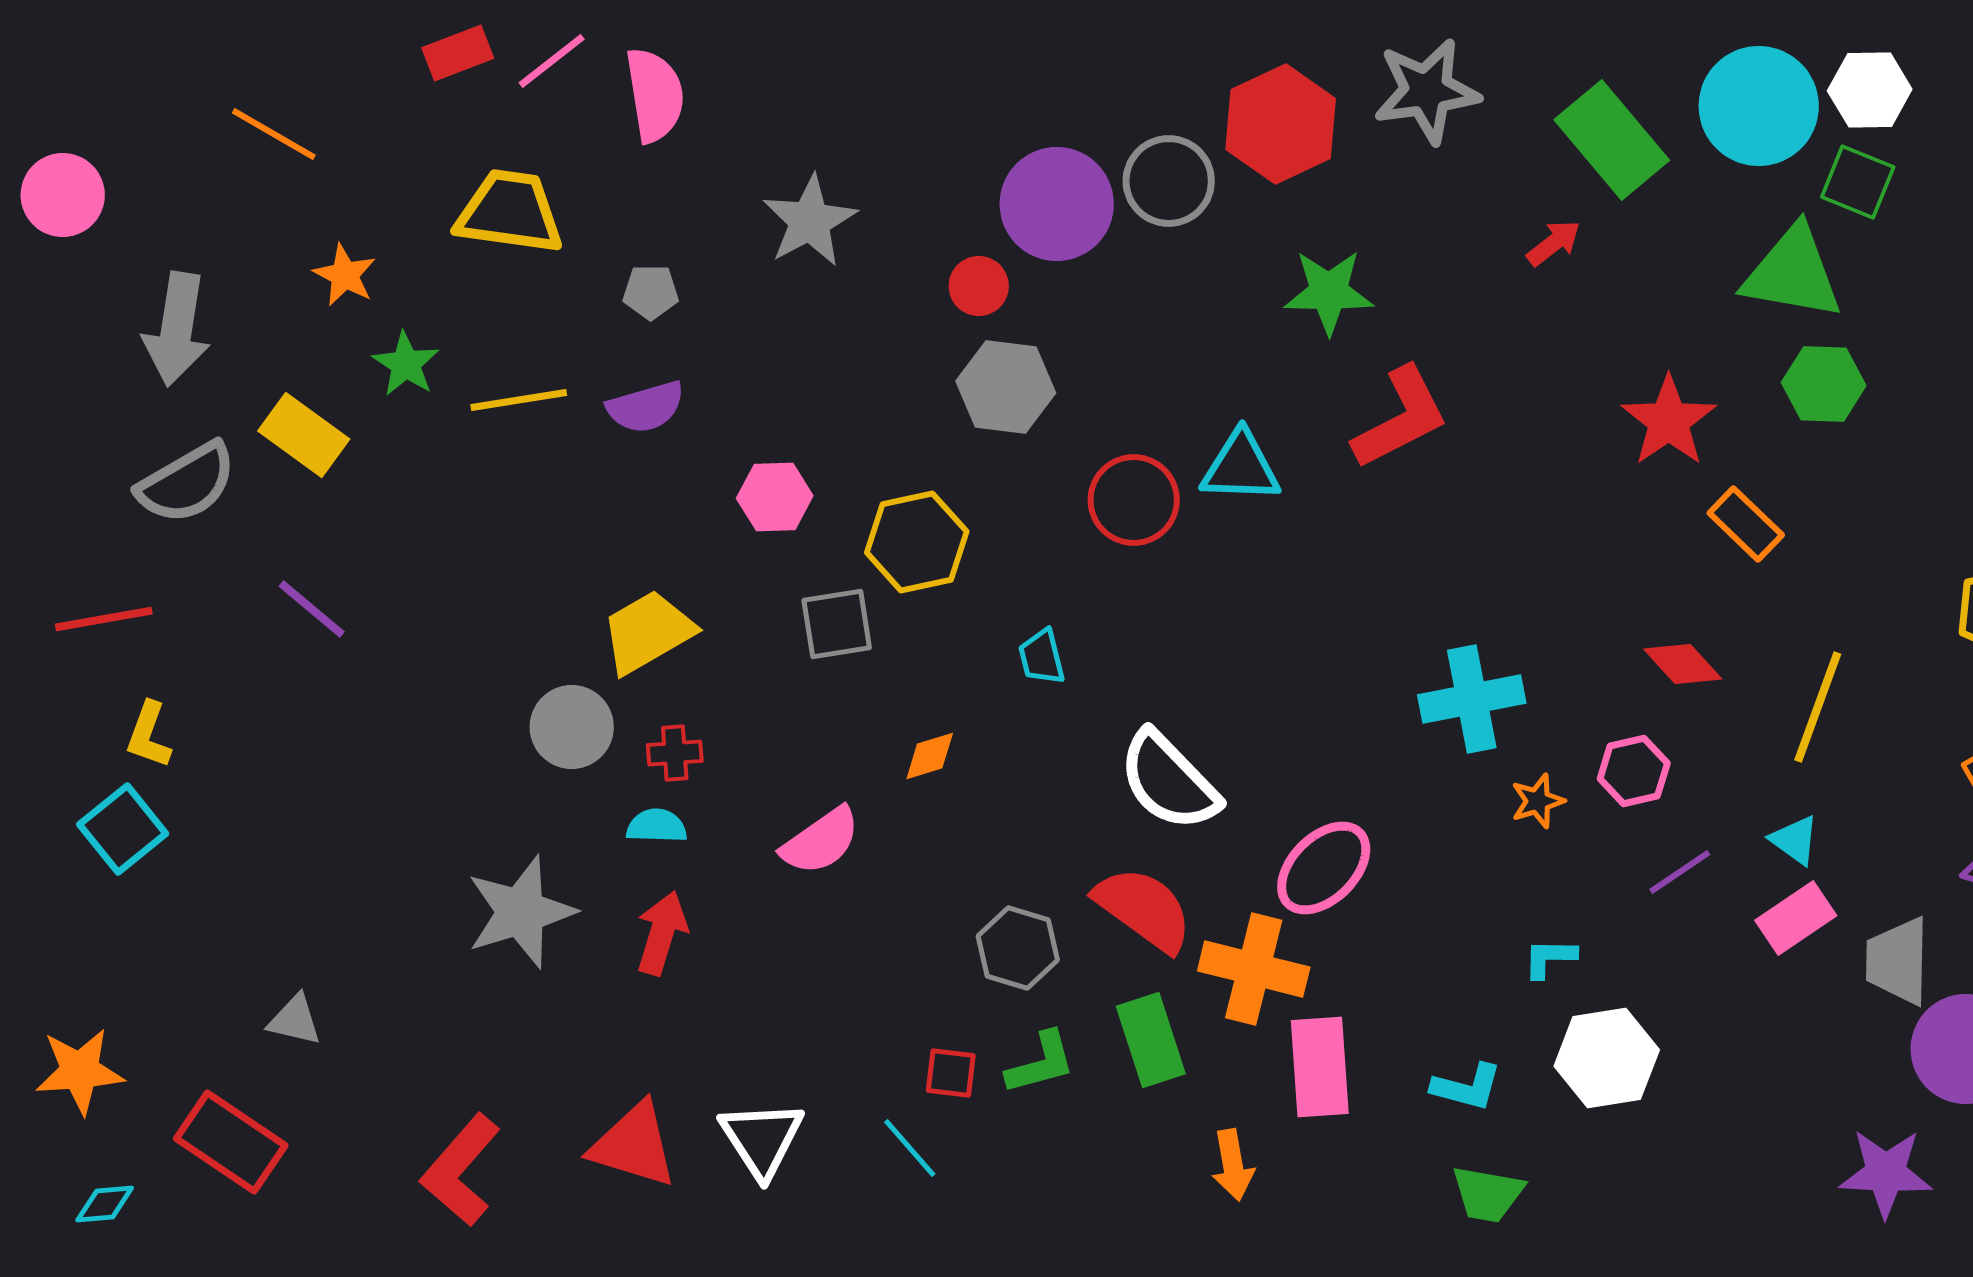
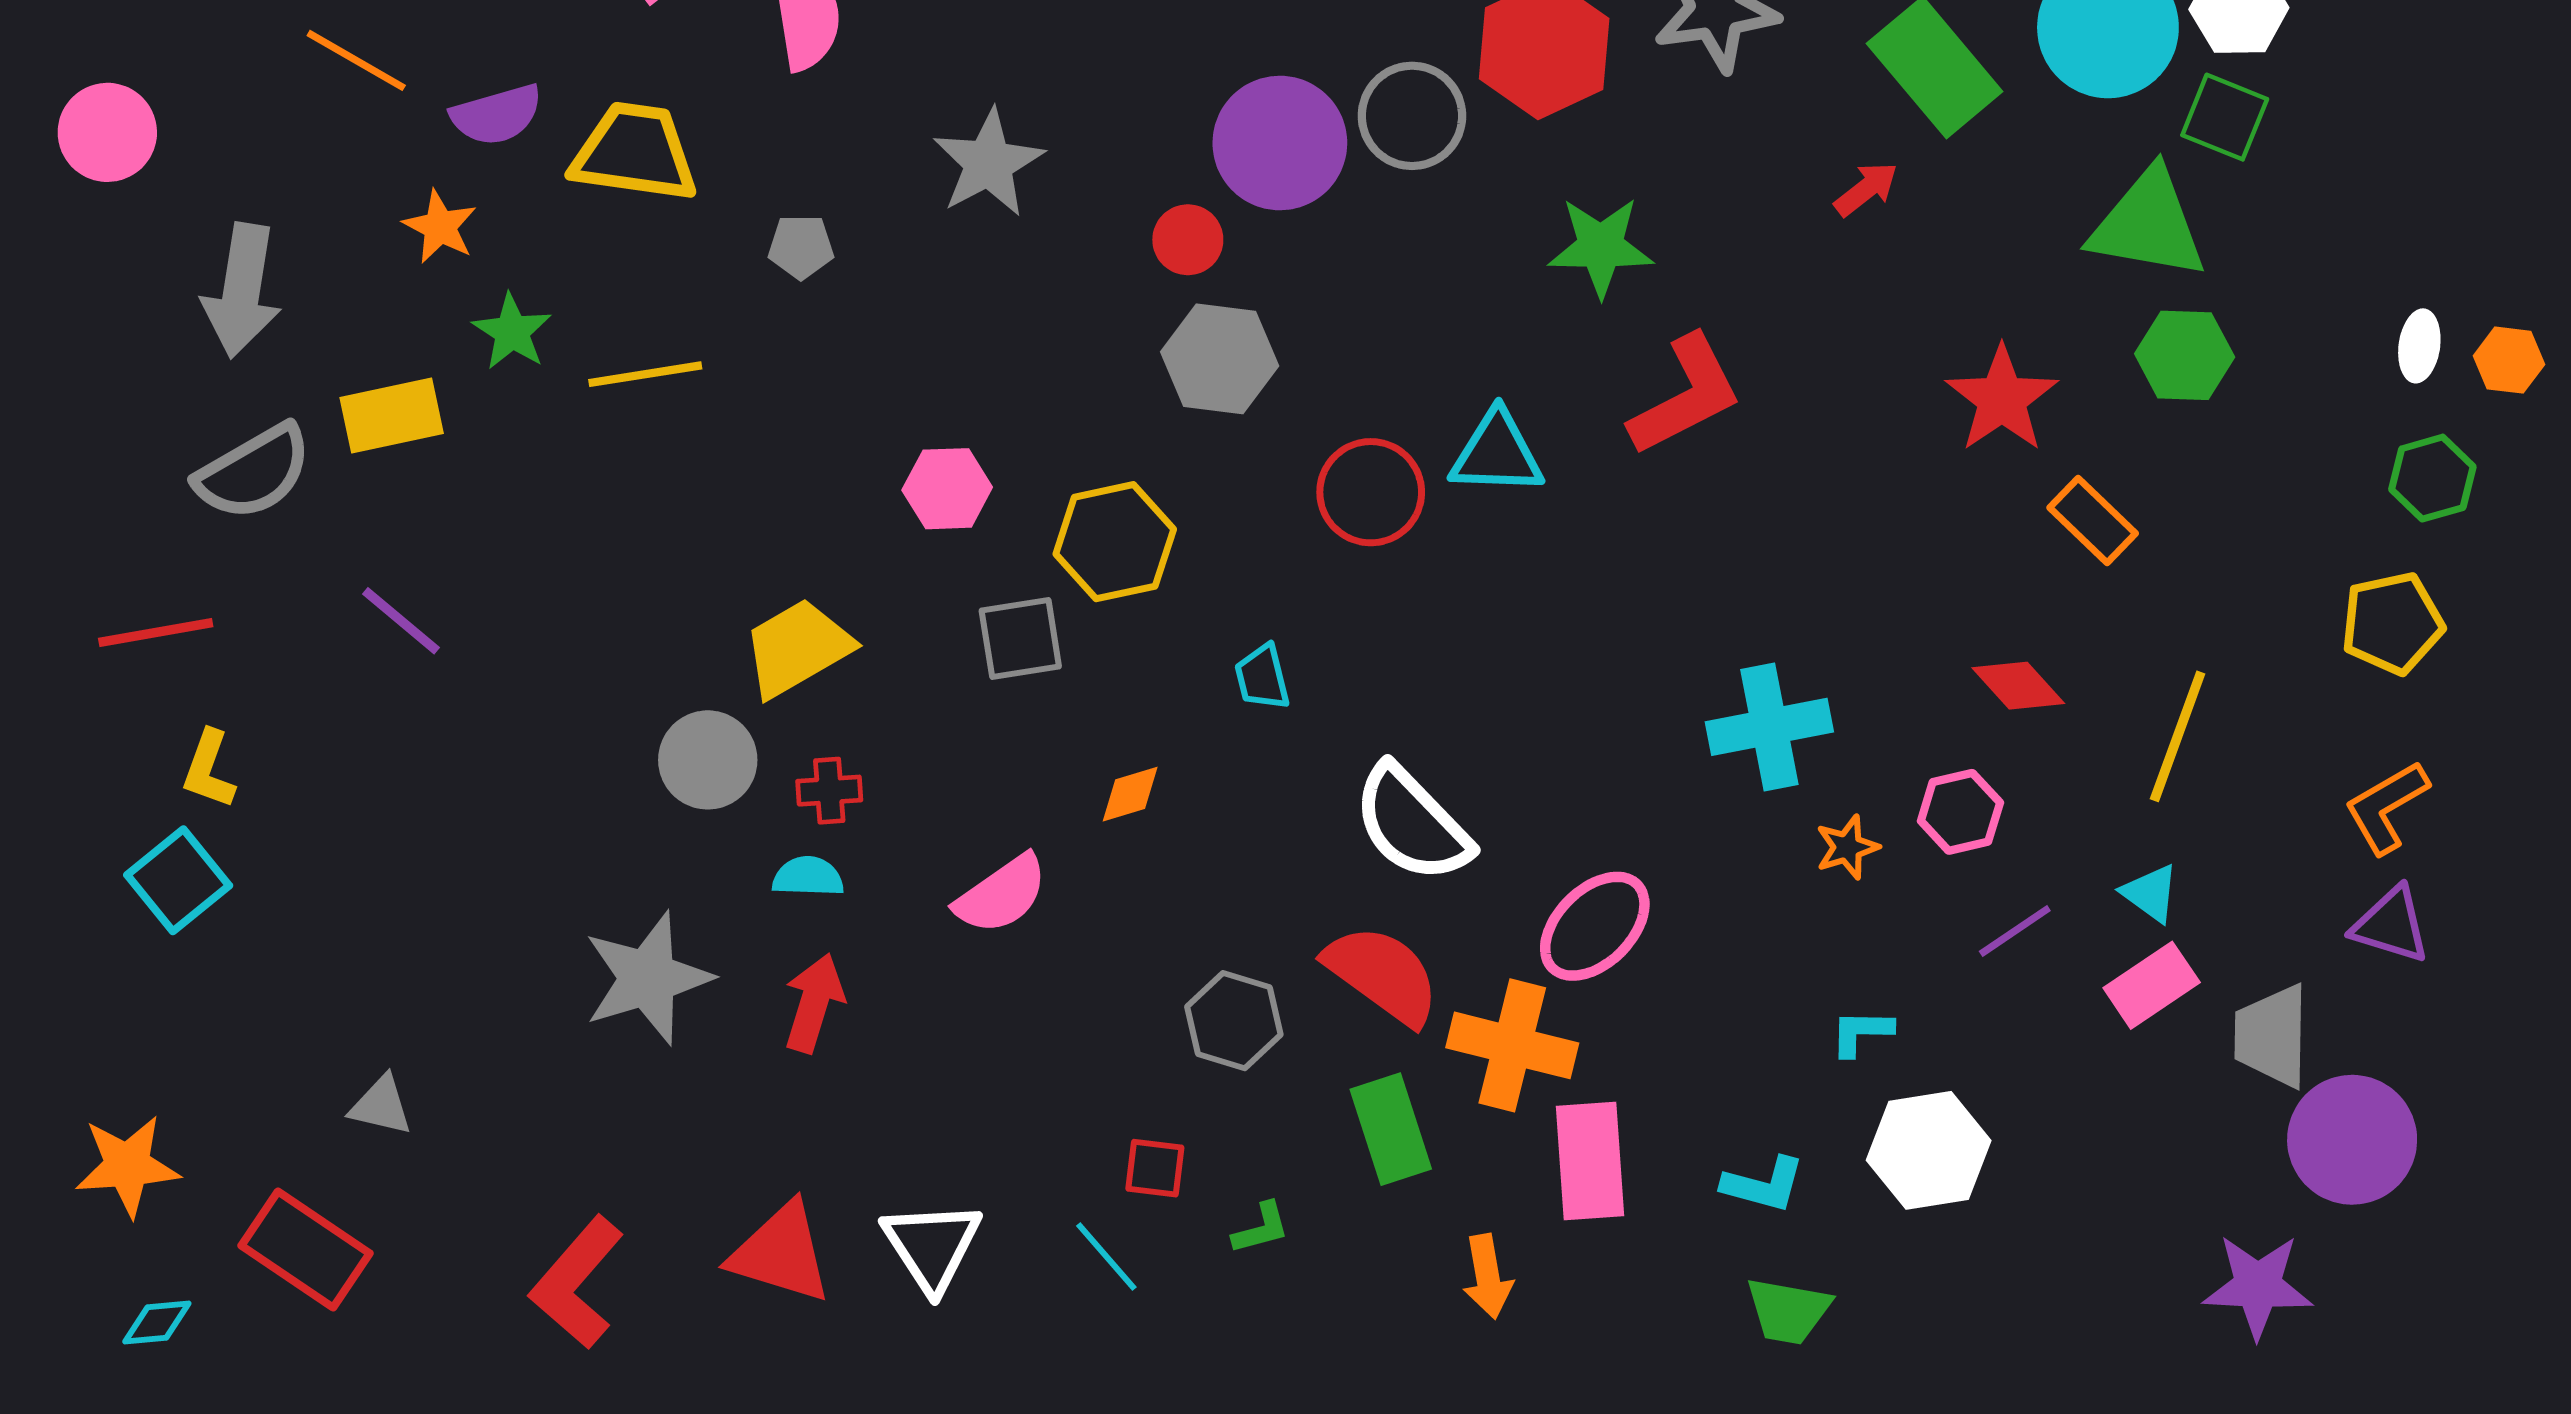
purple semicircle: (646, 407) -> (497, 115), moved
yellow rectangle: (304, 435) -> (392, 415), turned -48
green L-shape: (1041, 1063) -> (1261, 1228), moved, size x0.7

